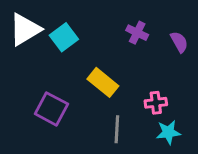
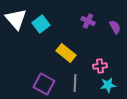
white triangle: (25, 29) -> (16, 19), turned -40
purple square: (51, 109) -> (44, 84), moved

